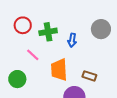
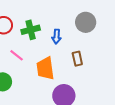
brown rectangle: (89, 76) -> (77, 59), moved, turned 64

